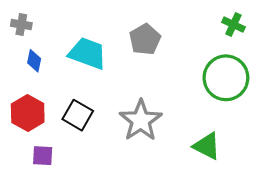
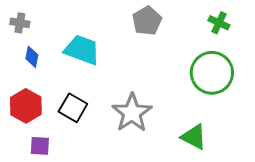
gray pentagon: (145, 39) -> (147, 21), moved

